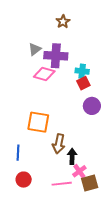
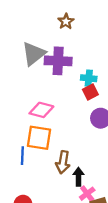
gray triangle: (35, 49) -> (34, 54), size x1.6
pink diamond: (44, 74) -> (41, 110), moved
blue line: (18, 153) -> (22, 156), moved

